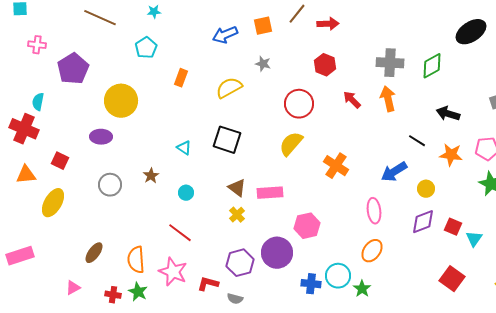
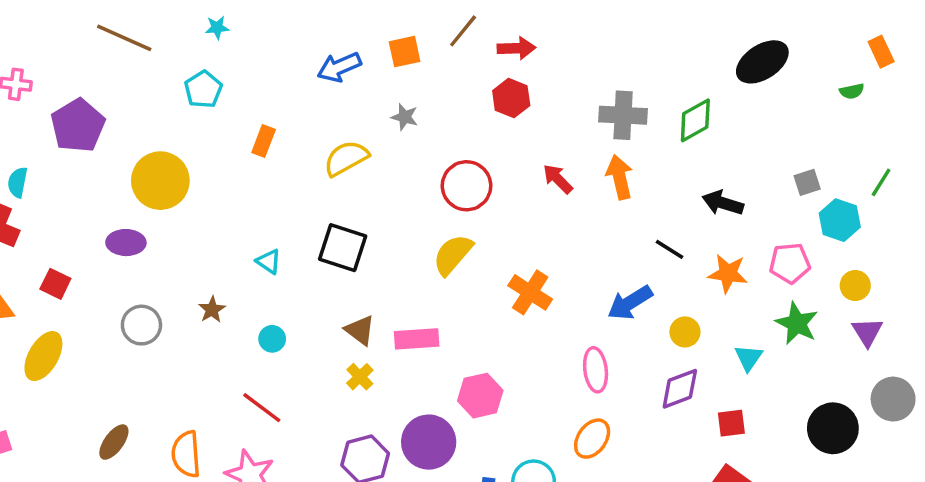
red hexagon: (325, 65) -> (511, 98), moved
red square: (453, 227) -> (731, 423), moved, turned -30
cyan triangle: (474, 239) -> (749, 358), moved

